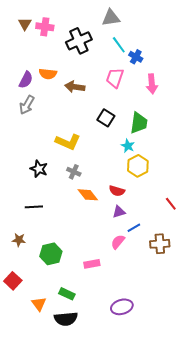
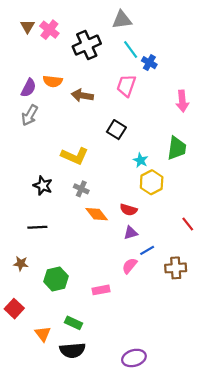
pink cross: (45, 27) -> (49, 30), turned 30
pink arrow: (152, 84) -> (182, 101), moved
green trapezoid: (139, 123) -> (177, 148), moved
purple ellipse: (122, 307) -> (134, 358), moved

